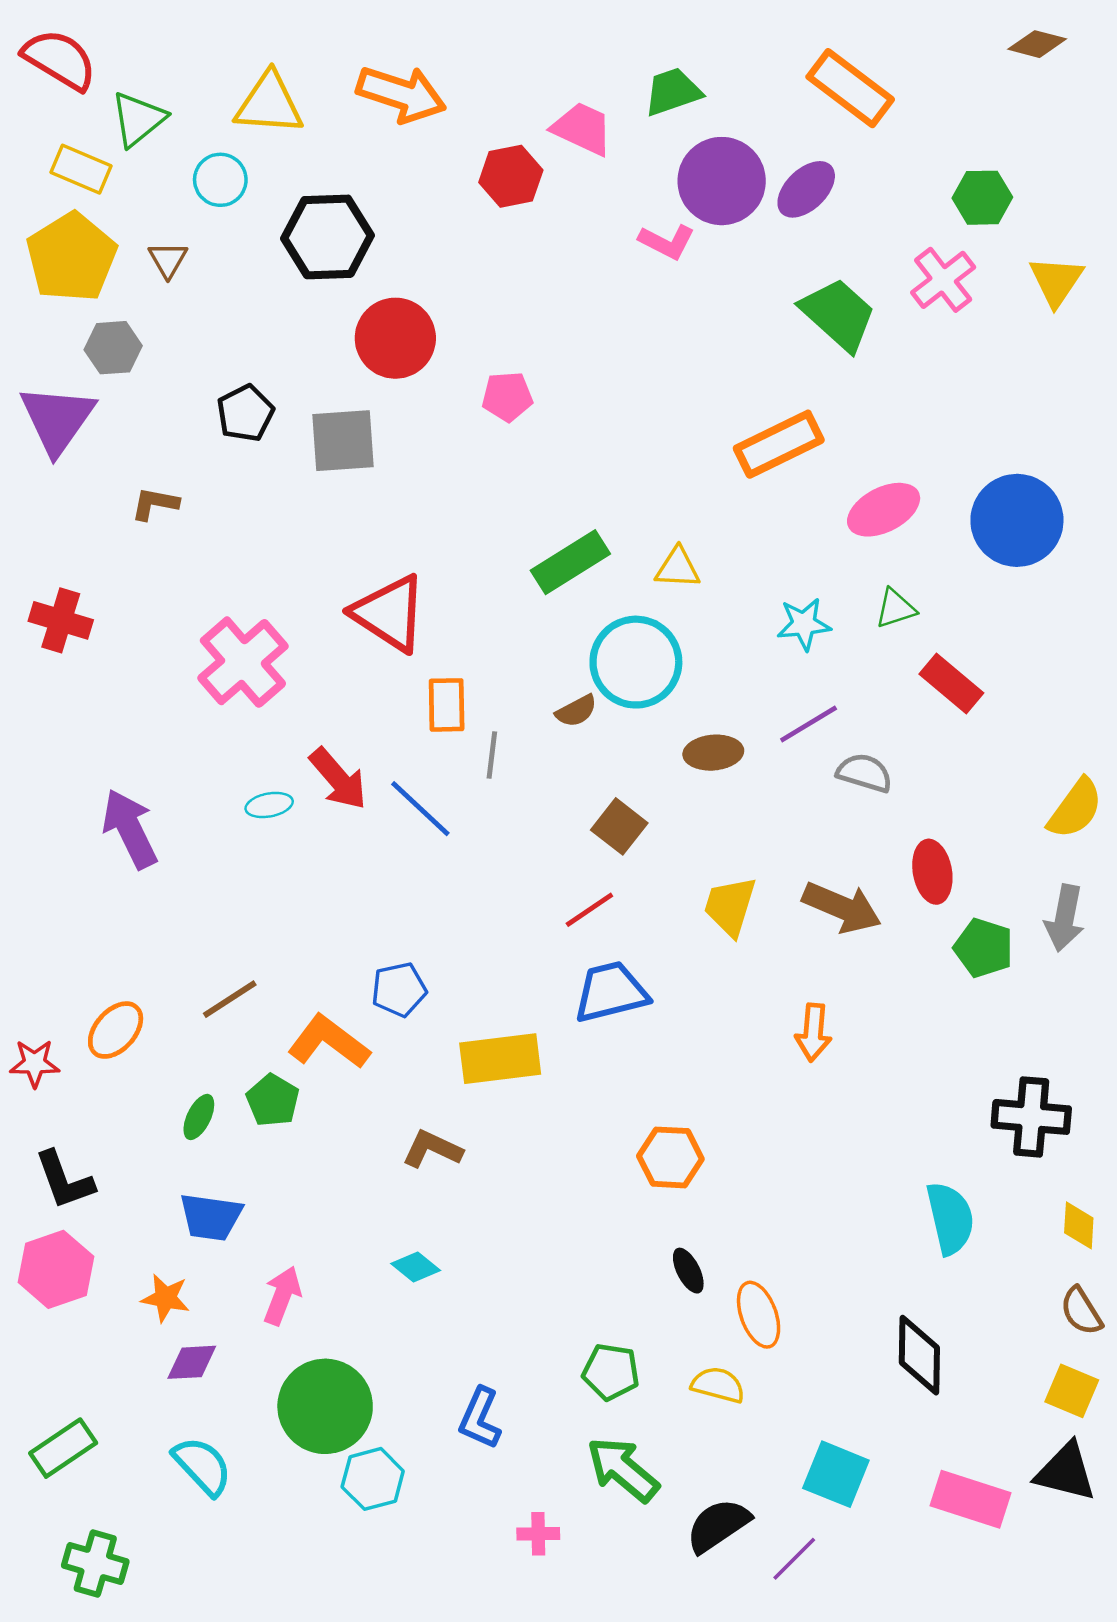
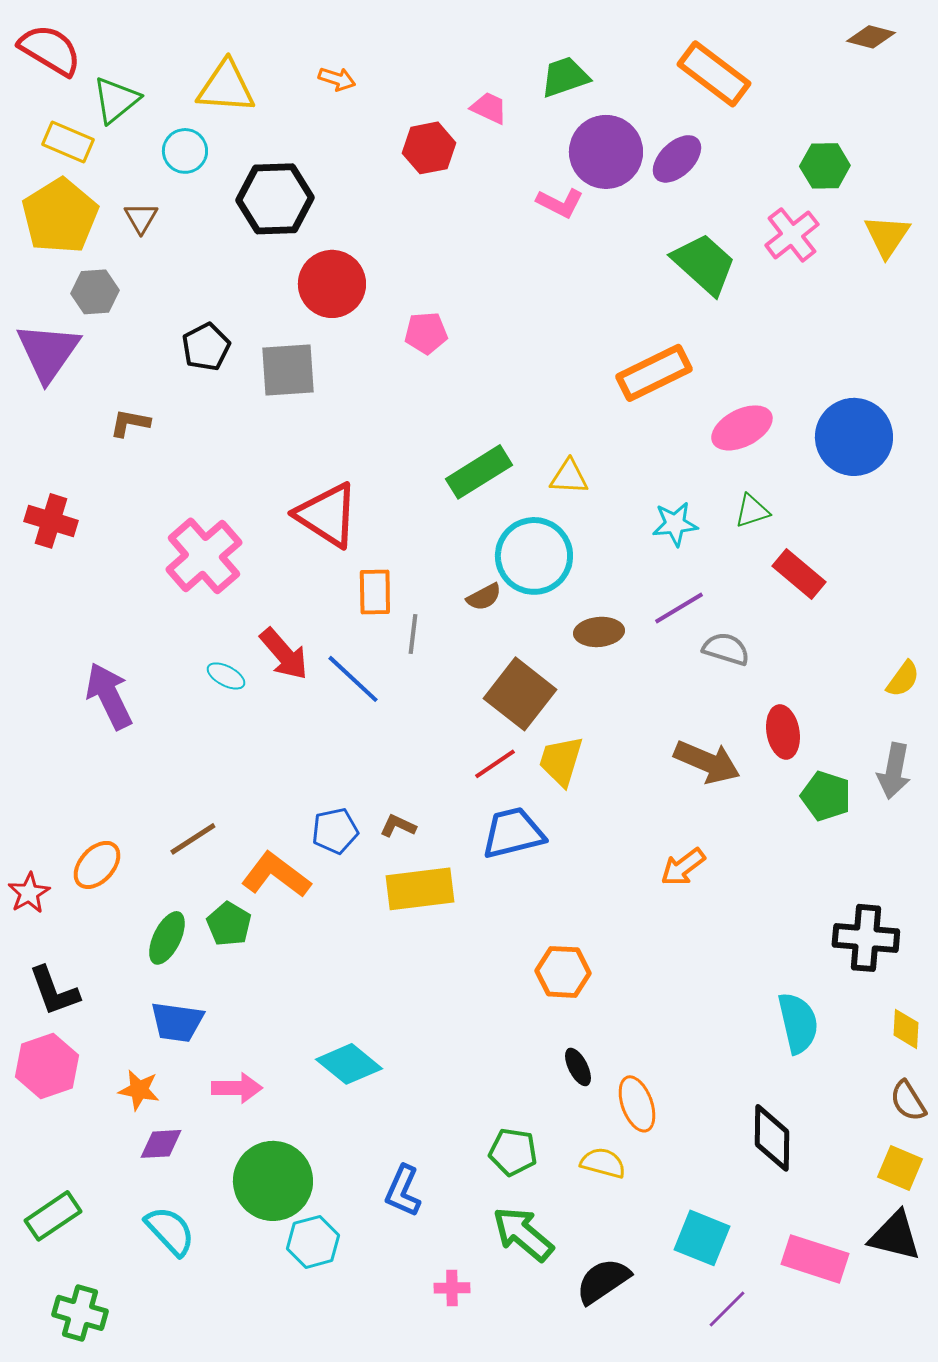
orange arrow: (401, 94) -> (337, 79), size x0.5
pink trapezoid: (582, 129) -> (489, 108), size x0.7
cyan ellipse: (269, 805) -> (226, 676), turned 39
yellow semicircle: (1075, 809) -> (903, 679), size x0.7
brown square: (619, 826) -> (520, 694), size x1.5
yellow trapezoid: (730, 906) -> (561, 761), moved
orange arrow: (813, 1032) -> (683, 867), turned 48
red star: (35, 1063) -> (29, 893), turned -30
green ellipse: (199, 1117) -> (167, 938), size x1.4
brown L-shape: (432, 1149) -> (398, 826), moved, size x0.7
cyan diamond: (416, 1267) -> (349, 1064), size x1.6
pink arrow: (282, 1296) -> (237, 1088), turned 69
purple line: (794, 1559) -> (727, 1309), moved

